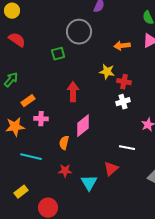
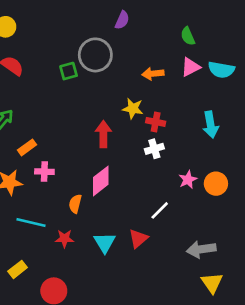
green square: (58, 54) -> (69, 71), moved
red arrow: (73, 92) -> (103, 134), moved
white line: (127, 148) -> (160, 210), turned -56
red star: (65, 171) -> (64, 239), moved
cyan triangle: (89, 183) -> (105, 243), moved

